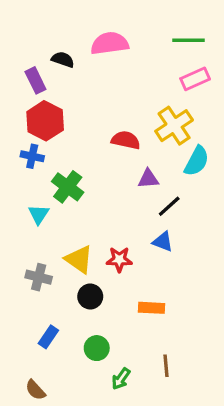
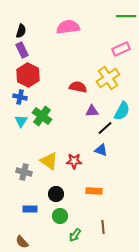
green line: (189, 40) -> (126, 16), moved
black semicircle: (63, 60) -> (21, 31), moved, turned 88
cyan semicircle: (197, 161) -> (122, 111), moved
cyan triangle: (39, 214) -> (21, 121), moved
black circle: (90, 297) -> (56, 194), moved
blue rectangle: (48, 337) -> (30, 209), turned 56

